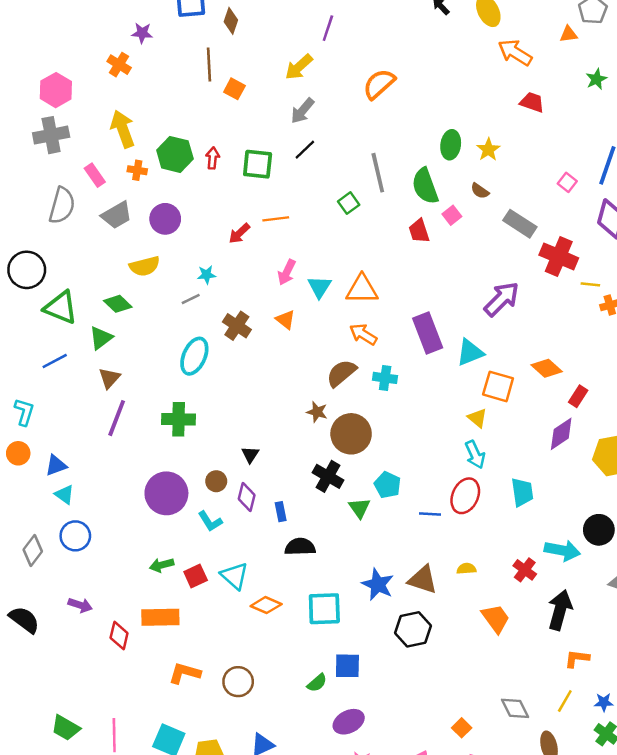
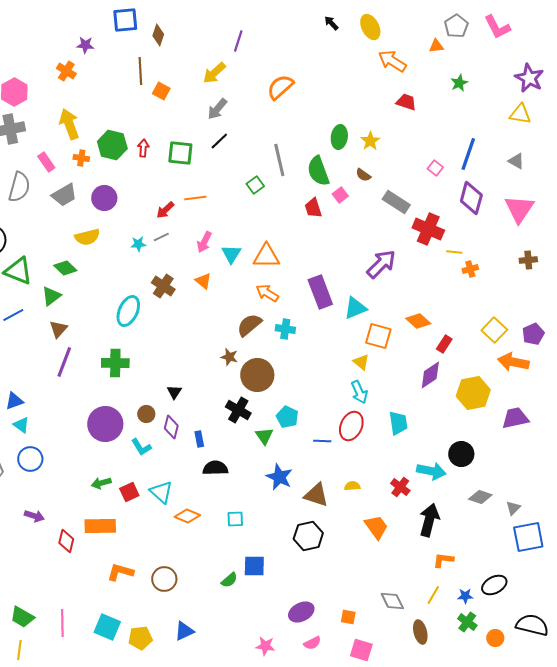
gray line: (191, 299) -> (161, 237), moved
blue star: (378, 584) -> (279, 477), moved
cyan square: (324, 609) -> (235, 519), size x0.6
purple ellipse: (349, 722) -> (301, 612), moved
orange square: (462, 728) -> (348, 617), turned -35

